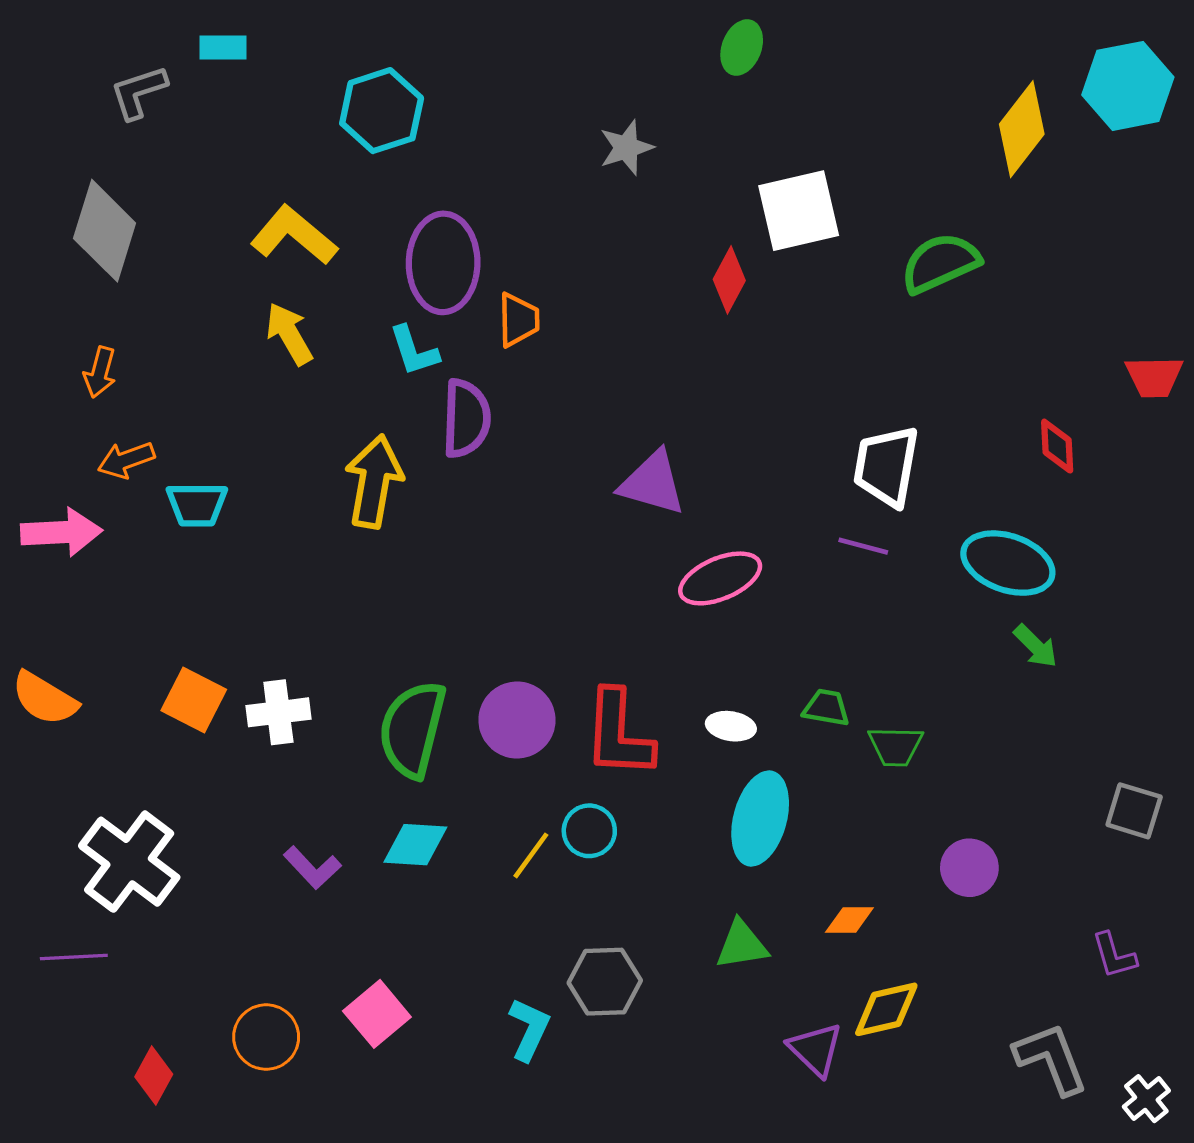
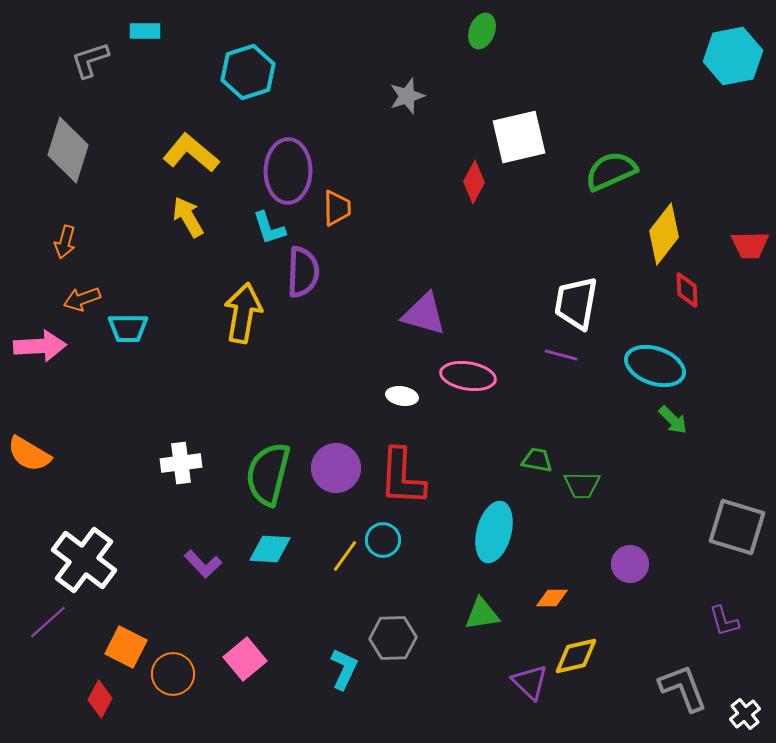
yellow diamond: (1022, 129) -> (664, 234), moved
pink ellipse: (720, 578) -> (468, 376), turned 32
orange square: (194, 700) -> (126, 647), moved
white ellipse: (731, 726) -> (402, 396), moved
gray square: (1134, 811) -> (737, 527), size x1.5
purple line: (74, 957) -> (48, 622), turned -39

